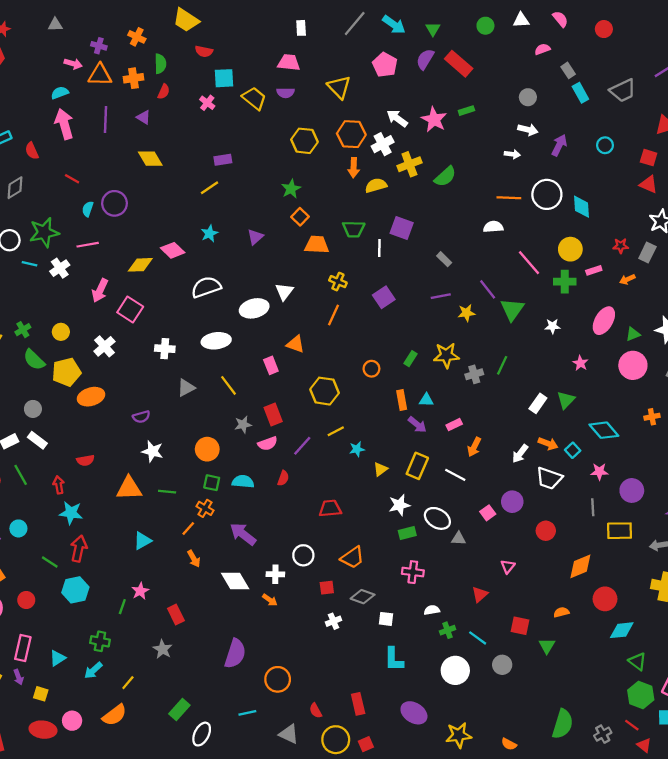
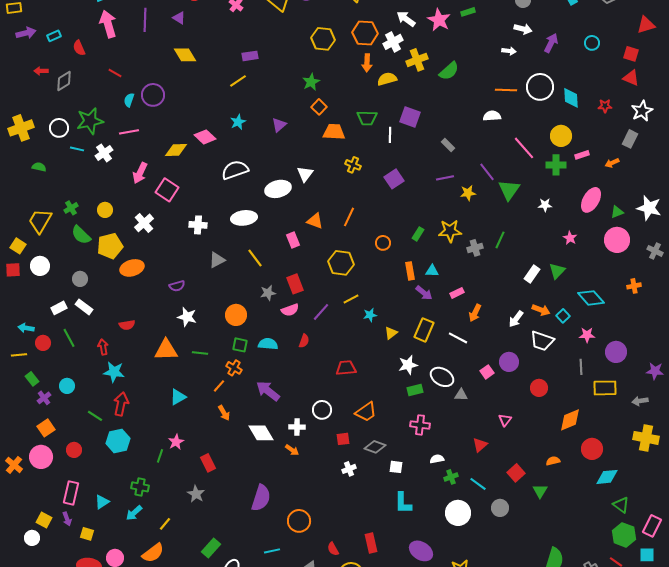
red star: (621, 246) -> (605, 106), moved
orange line: (333, 315) -> (349, 217), moved
red square: (520, 626) -> (516, 473), turned 36

